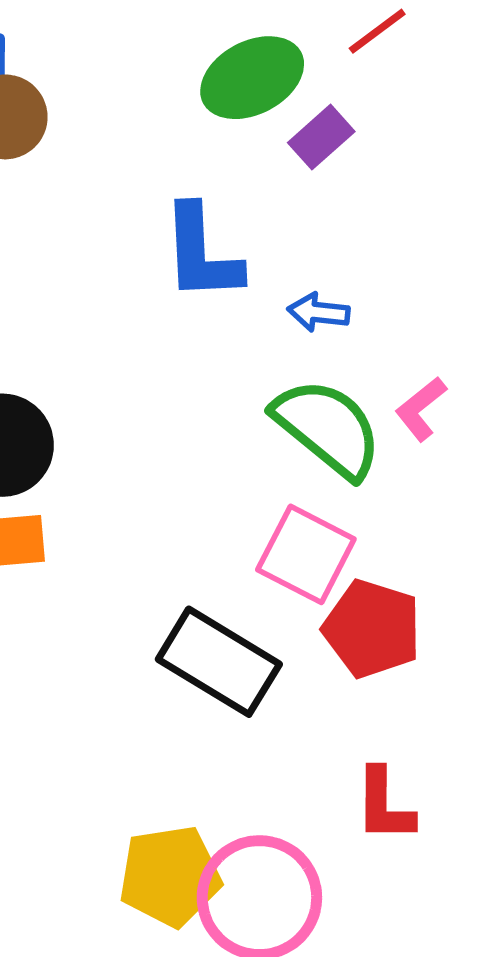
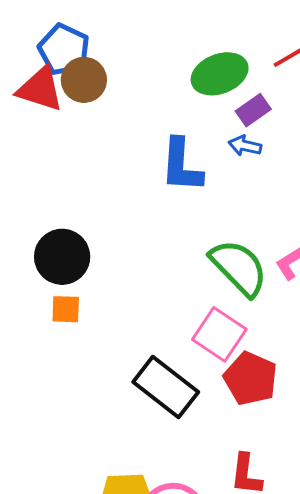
blue arrow: (319, 312) -> (245, 146), moved

